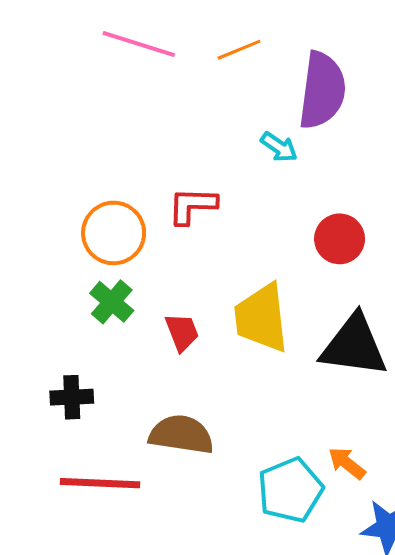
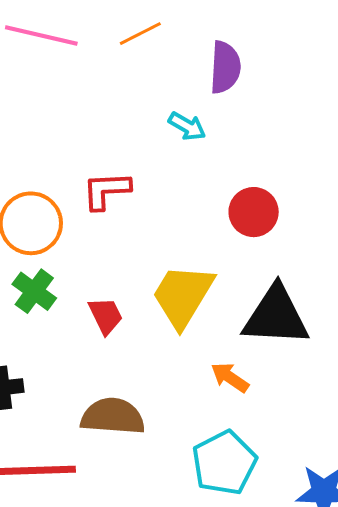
purple semicircle: (322, 90) -> (225, 67), size x0.7
yellow trapezoid: (261, 318) -> (183, 296), turned 42
orange arrow: (347, 463) -> (230, 377), moved

